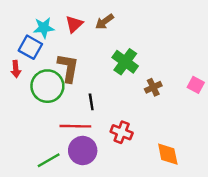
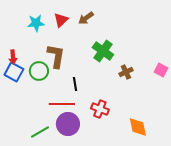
blue square: (30, 47) -> (14, 72), moved
green circle: (47, 86) -> (39, 71), size x0.7

